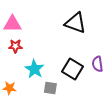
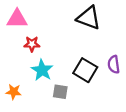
red star: (15, 46) -> (32, 44), moved

